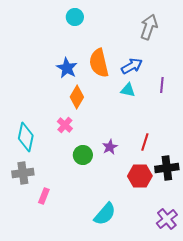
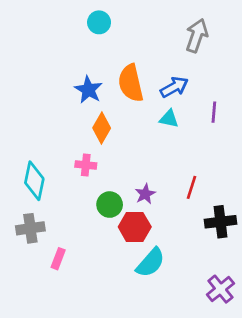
pink cross: (65, 125) -> (86, 165), turned -35
red hexagon: (140, 176) -> (135, 227), moved
cyan semicircle: (105, 214) -> (151, 263), moved

